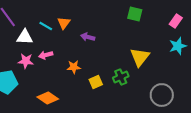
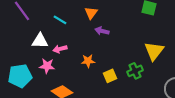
orange triangle: (64, 23) -> (91, 13), moved
white triangle: (25, 37) -> (40, 41), moved
pink star: (26, 61) -> (47, 66), moved

